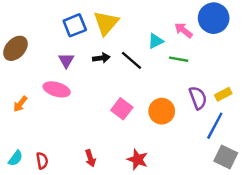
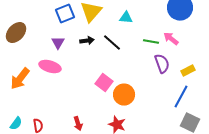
pink arrow: (183, 30) -> (171, 39), moved
cyan triangle: (156, 41) -> (126, 18), moved, turned 32
purple semicircle: (198, 98) -> (162, 64), moved
orange arrow: (20, 104) -> (20, 79), size x1.6
orange circle: (162, 111) -> (124, 95), moved

